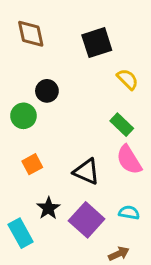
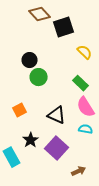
brown diamond: (31, 34) -> (40, 14), moved, turned -30
green circle: (23, 116) -> (39, 77), moved
cyan semicircle: (129, 213) -> (86, 129), moved

